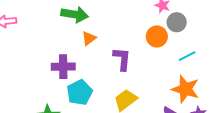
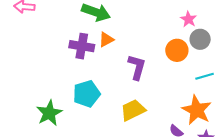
purple cross: (63, 67) -> (82, 46), moved

